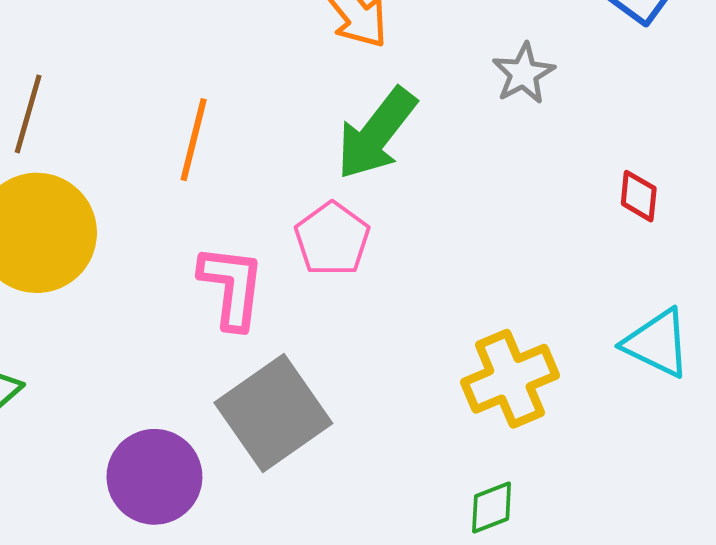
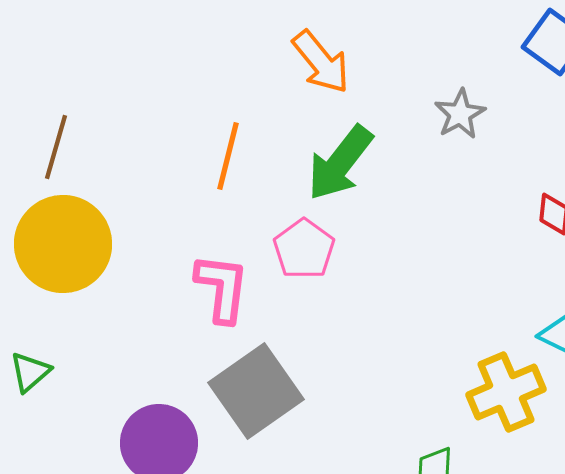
orange line: (194, 140) -> (228, 156), moved
yellow cross: (510, 379) -> (506, 392), moved

